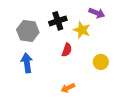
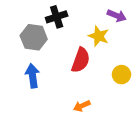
black cross: (58, 21) -> (57, 17), moved
red semicircle: (67, 50) -> (81, 60), size x1.5

